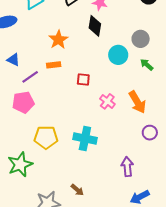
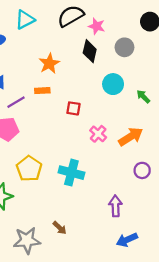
gray circle: (141, 39) -> (124, 47), moved
orange arrow: (137, 102) -> (131, 137), turned -95
yellow pentagon: (46, 137) -> (29, 169), turned 30

